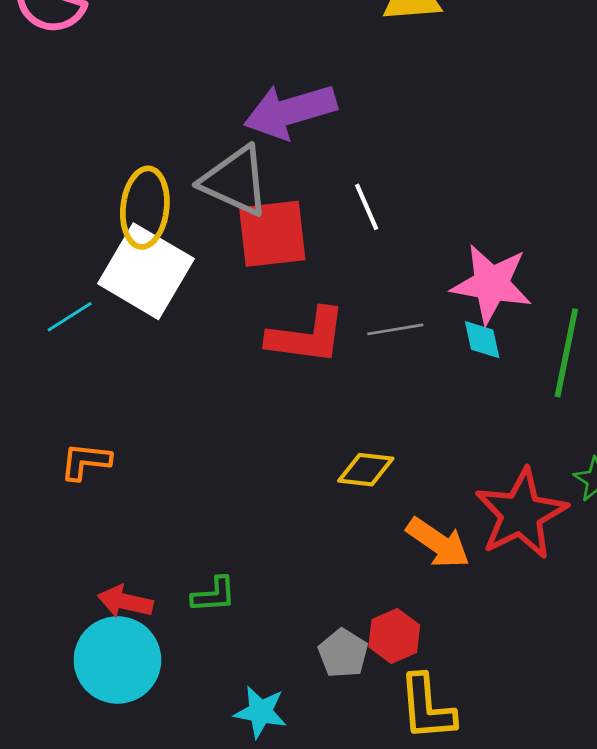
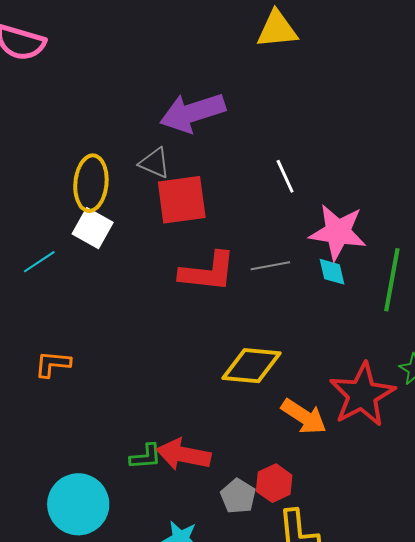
gray triangle: (235, 181) -> (155, 163), size x0.6
white line: (367, 207) -> (285, 176), moved
white square: (146, 271) -> (93, 228), size x0.6
yellow diamond: (366, 470) -> (251, 366), size x1.5
red arrow: (125, 602) -> (184, 454), moved, size x1.4

